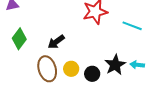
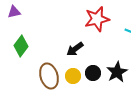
black arrow: (56, 42) -> (75, 49), moved
black circle: (92, 74) -> (93, 73), moved

